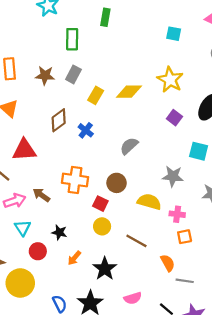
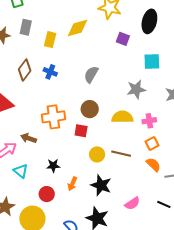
yellow circle: (102, 226) -> (97, 154), moved
orange square: (185, 237) -> (152, 144), moved
red circle: (38, 251) -> (47, 194), moved

